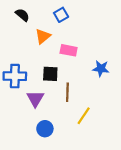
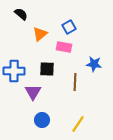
blue square: (61, 15) -> (69, 27), moved
brown line: (67, 92) -> (75, 82), moved
yellow line: (84, 116) -> (78, 124), moved

